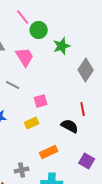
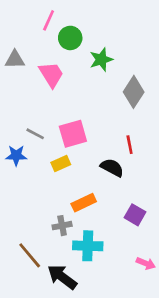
pink line: (23, 17) -> (49, 20), turned 63
gray line: (13, 85) -> (35, 134), moved
pink square: (41, 101) -> (73, 134), size x1.5
gray cross: (22, 170) -> (62, 226), moved

